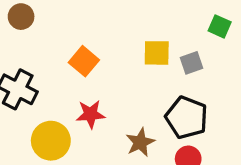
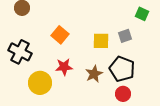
yellow square: (157, 53) -> (101, 41), moved
brown star: (140, 142) -> (94, 74), moved

